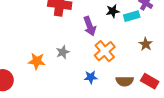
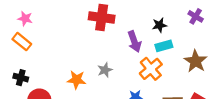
cyan rectangle: (132, 16) -> (164, 46), moved
brown star: (146, 44) -> (196, 61), size x1.5

